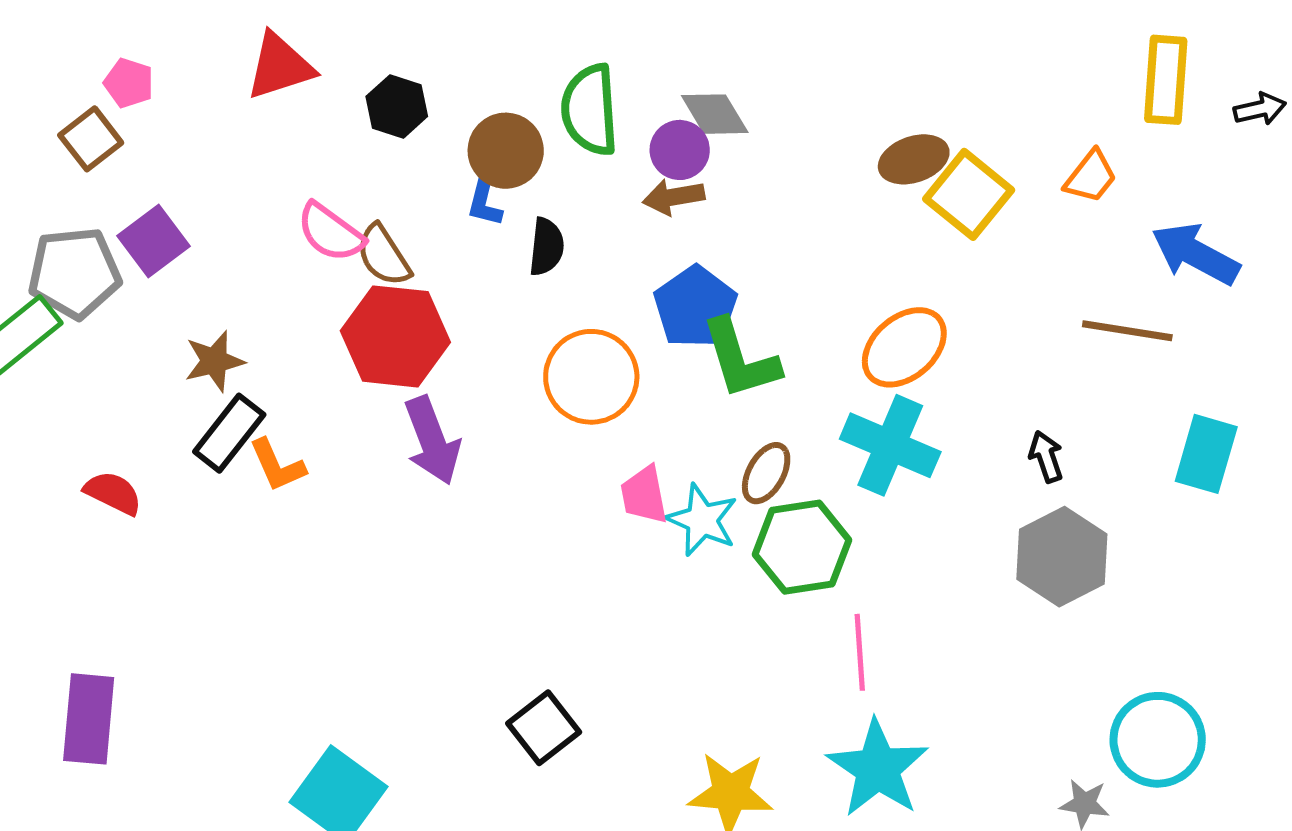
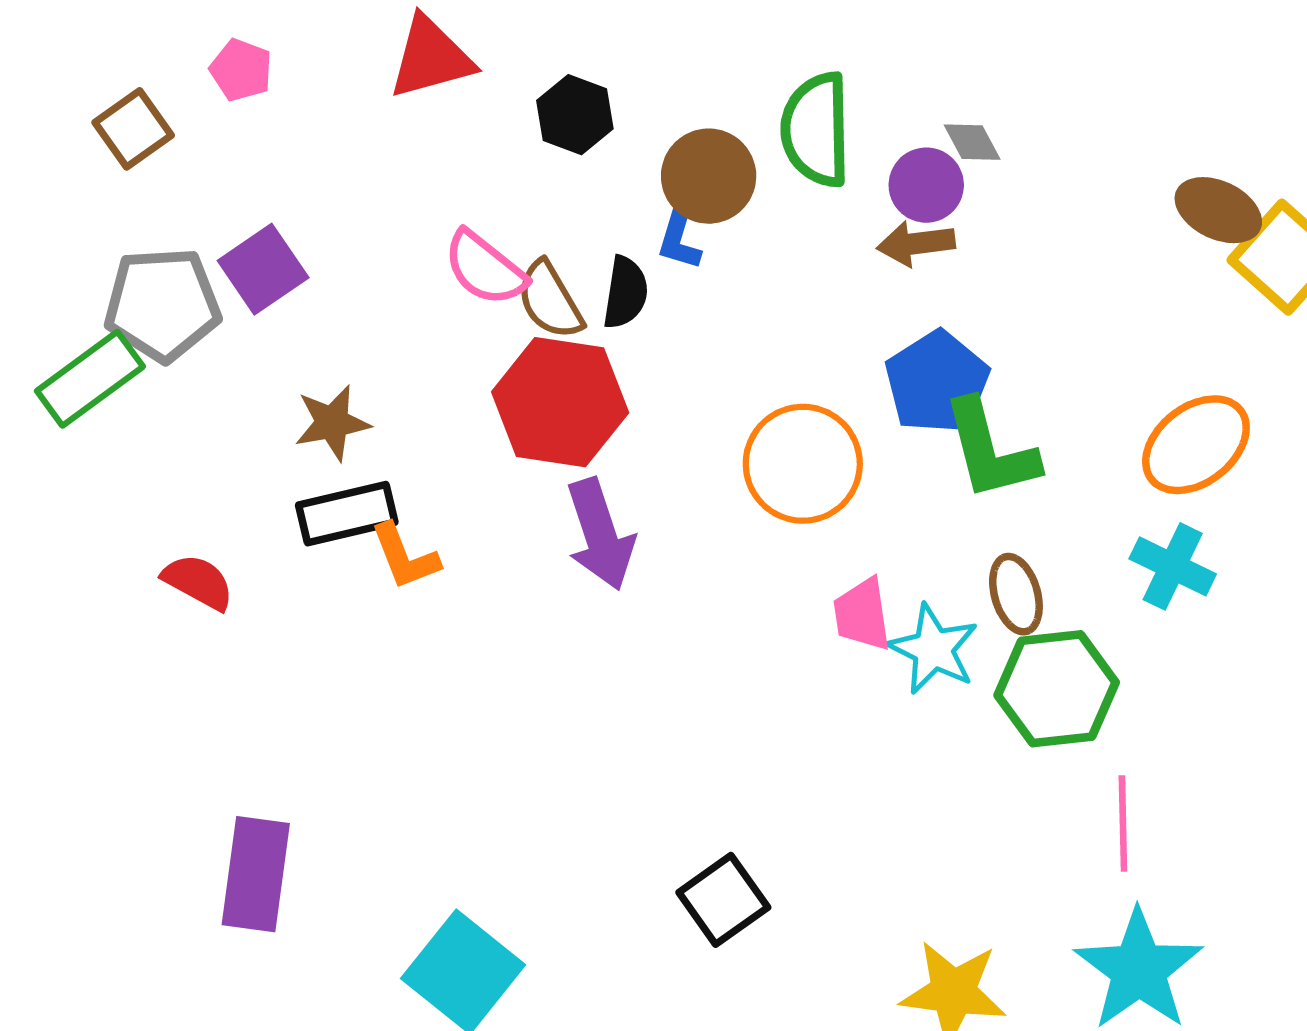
gray diamond: (715, 114) -> (972, 142), size x0.7
brown square: (91, 139) -> (133, 129), moved
brown ellipse: (914, 159) -> (1218, 210), turned 42
black semicircle: (547, 247) -> (625, 292), moved
black rectangle: (229, 433) -> (347, 514), turned 36
cyan cross: (890, 445) -> (1173, 566), size x0.7
brown ellipse: (766, 473) -> (1016, 594), turned -48
purple rectangle: (89, 719) -> (256, 874), moved

